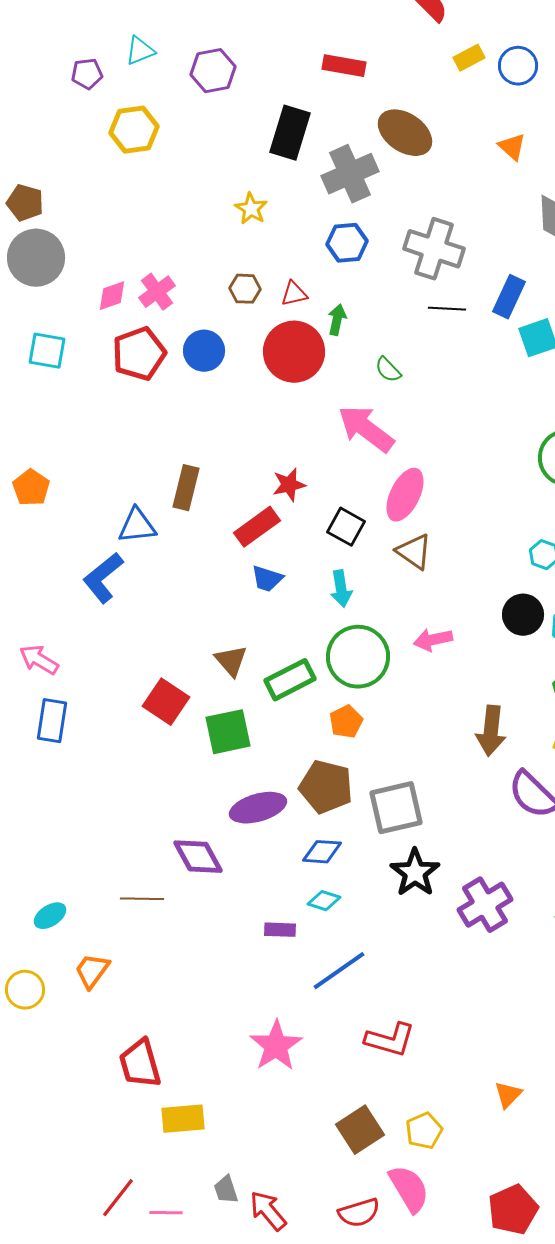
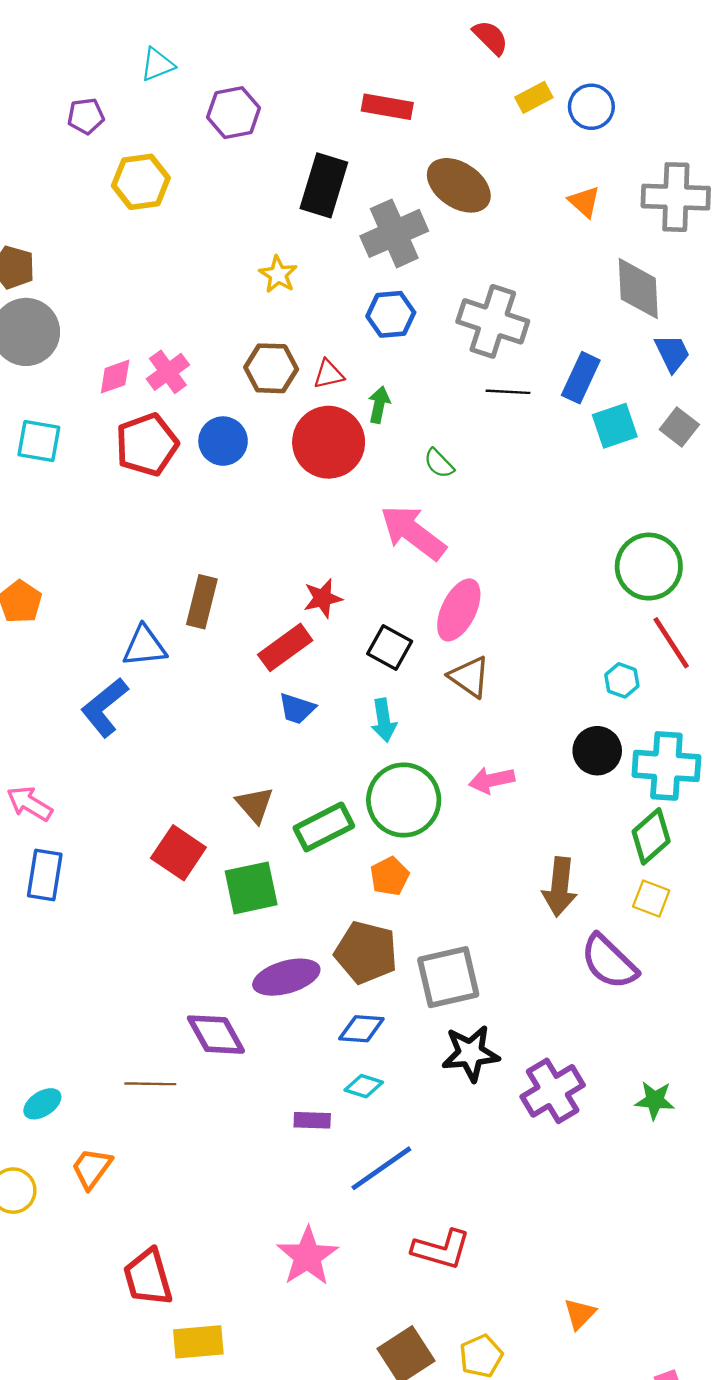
cyan triangle: (140, 51) -> (157, 65), moved
brown hexagon: (245, 289) -> (271, 368), size x1.4
black star: (415, 873) -> (471, 1053), turned 30

